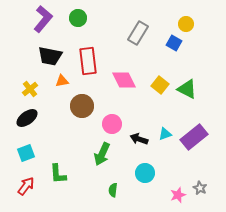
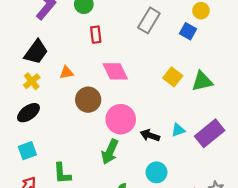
black trapezoid: (50, 56) -> (36, 52), moved, turned -65
red rectangle: (88, 61) -> (96, 35), moved, size x0.6
pink diamond: (124, 80) -> (115, 71), moved
green triangle: (187, 89) -> (202, 81), turned -40
pink circle: (112, 124) -> (121, 119), size x1.4

